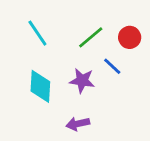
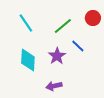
red circle: (130, 37) -> (93, 18), moved
purple star: (82, 81) -> (57, 56), turned 30

